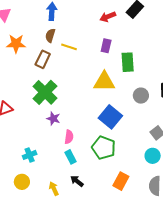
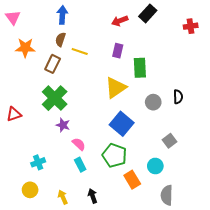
yellow triangle: (104, 82) -> (116, 88), turned -35
pink semicircle: (69, 137) -> (79, 144), turned -56
cyan circle: (153, 156) -> (155, 166), moved
black arrow: (77, 181) -> (93, 196), moved, turned 32
orange rectangle: (121, 181) -> (132, 180), moved, turned -60

